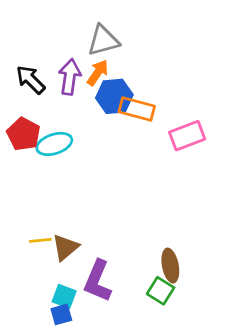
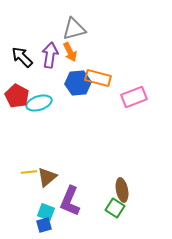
orange arrow: (98, 73) -> (70, 52), turned 120
blue hexagon: (114, 96) -> (78, 83), moved

